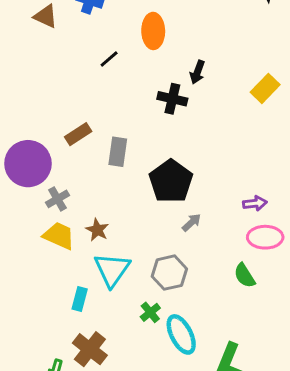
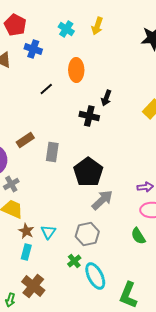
gray arrow: (192, 222) -> (102, 200), size x1.6
brown star: (97, 230) -> (26, 231), moved
cyan triangle: (112, 270) -> (48, 232), size x0.6

